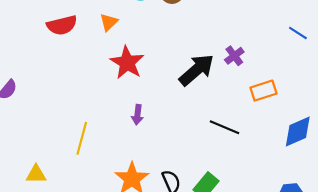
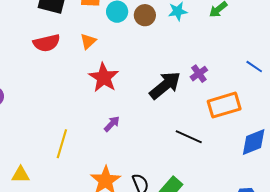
blue line: (298, 33) -> (254, 67), moved
orange rectangle: (264, 91) -> (224, 105), size x1.4
purple arrow: (137, 115) -> (112, 124), turned -144

